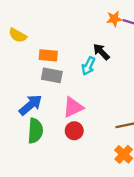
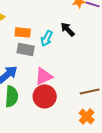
cyan arrow: (88, 66) -> (47, 38), moved
red circle: (74, 131) -> (45, 96), size x1.5

